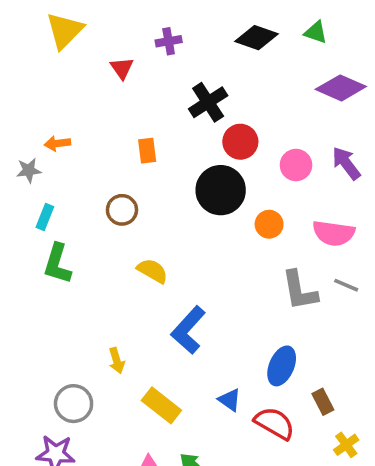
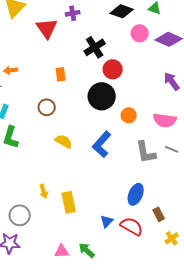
red triangle: (122, 68) -> (47, 28), size x1.6
pink circle: (296, 165) -> (140, 33), moved
blue L-shape: (188, 330) -> (102, 144), moved
blue triangle: (230, 400) -> (107, 221), moved, turned 40
yellow rectangle: (161, 405) -> (69, 202), moved, turned 40

